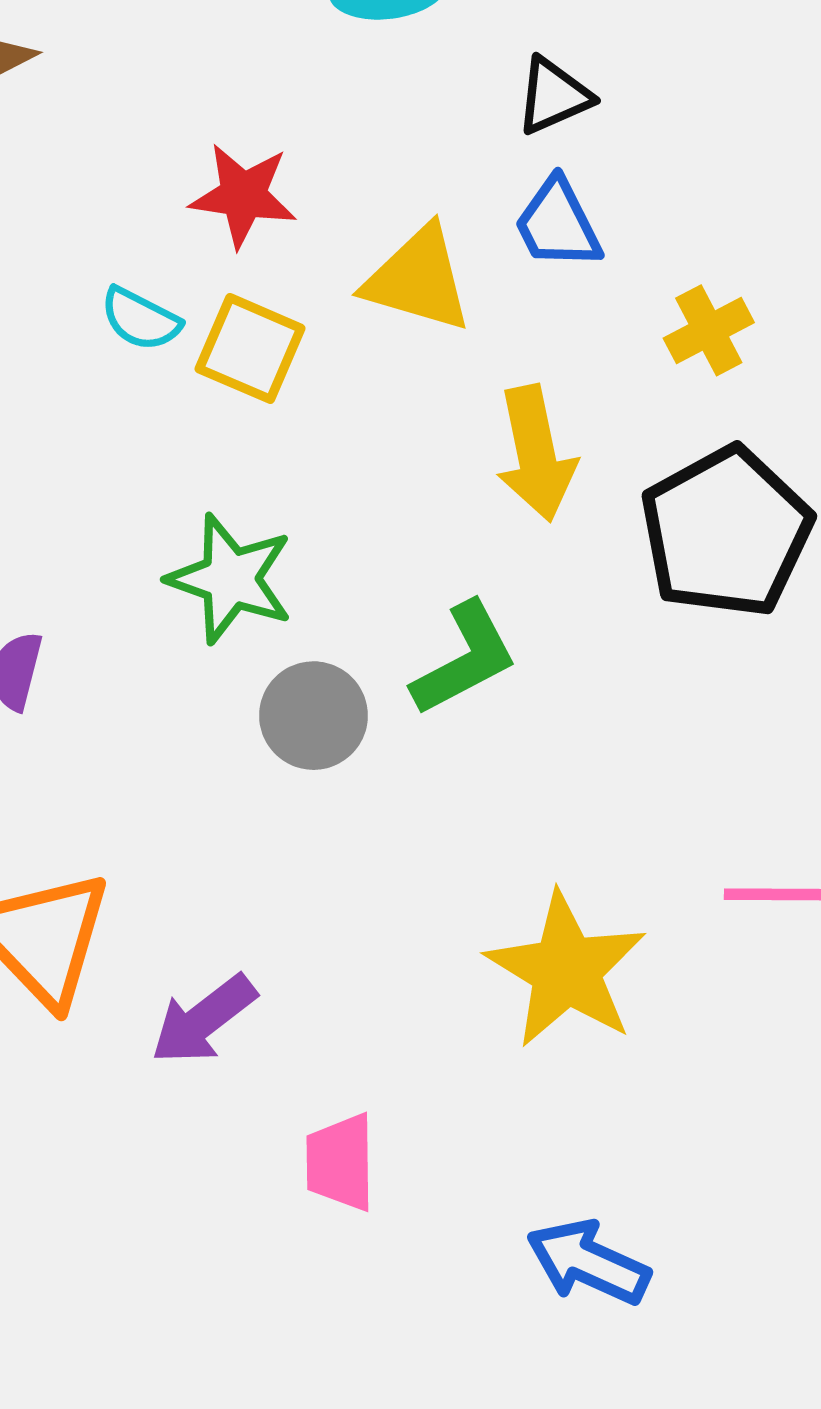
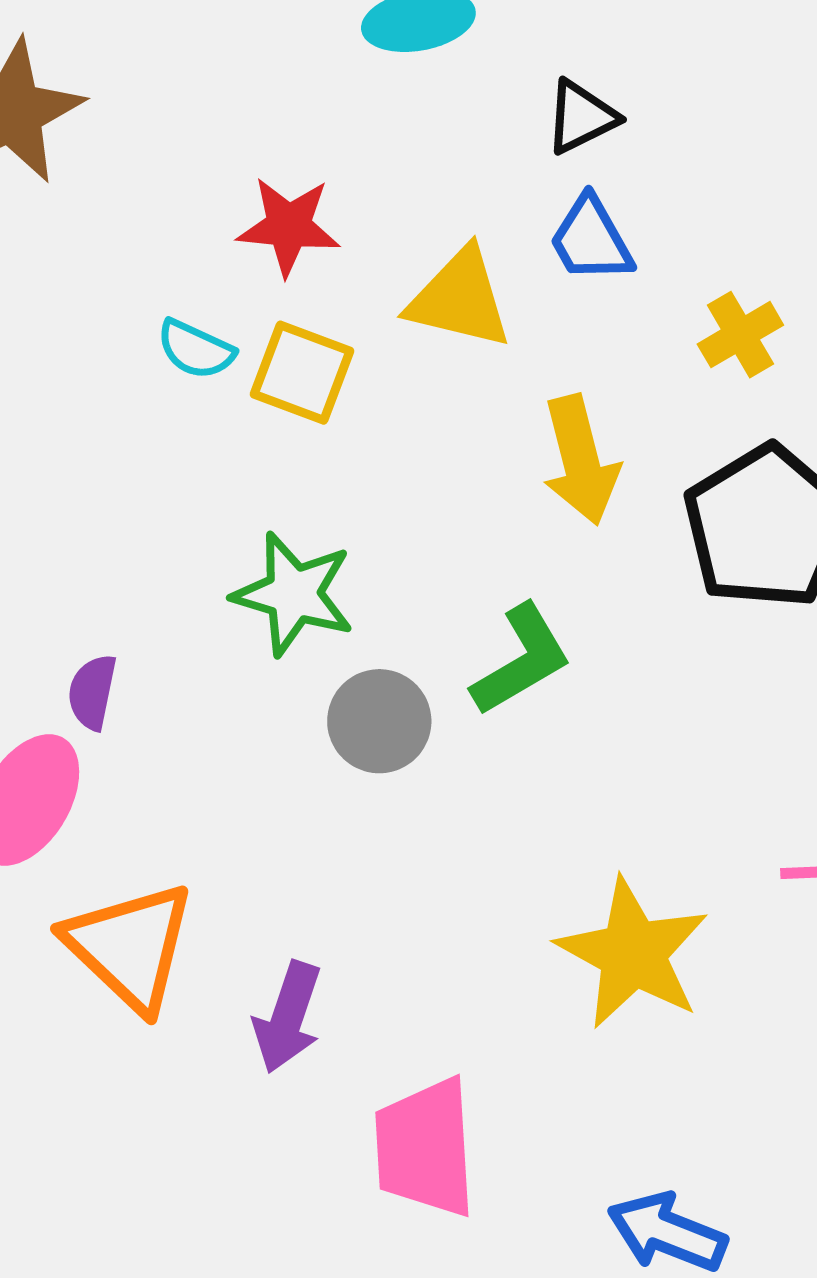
purple arrow: (204, 1020) -> (288, 1017), turned -31
pink trapezoid: (340, 1162) -> (425, 1148), size x1.5

